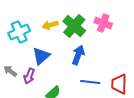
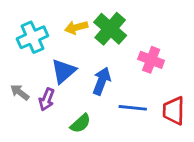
pink cross: (103, 23) -> (151, 60), moved
blue arrow: (78, 55) -> (102, 81), moved

